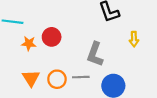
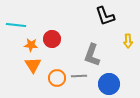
orange triangle: (31, 78) -> (33, 65), moved

